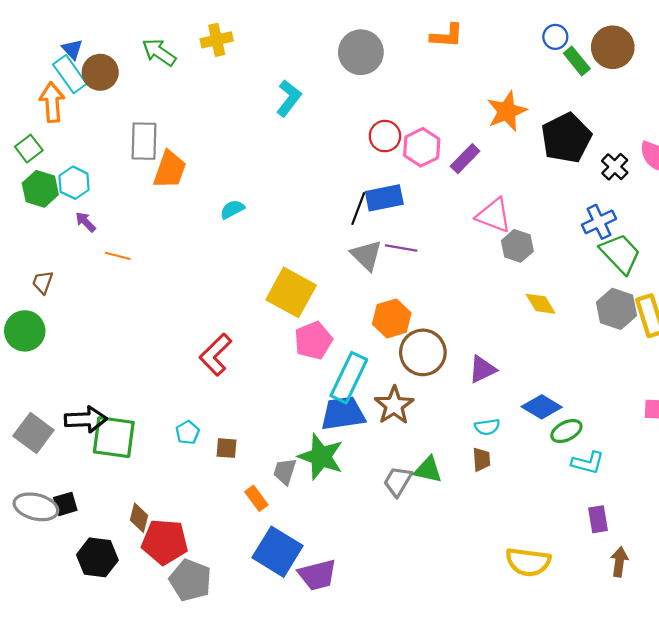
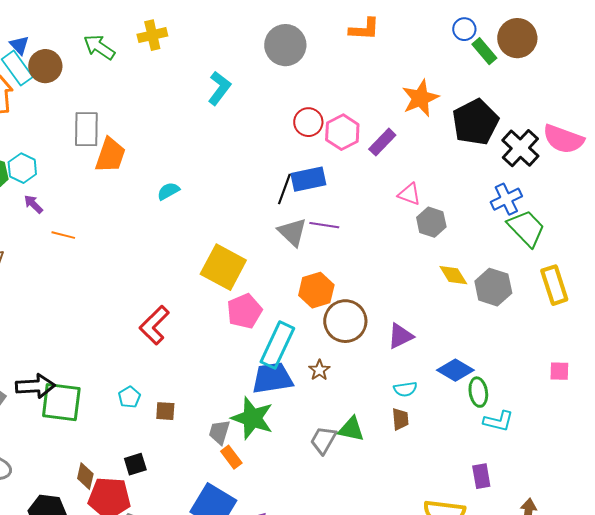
black cross: (615, 167) -> (520, 148), size x1.5
pink triangle: (494, 215) -> (409, 194), size x0.7
gray hexagon: (617, 309) -> (493, 287), moved
brown star: (394, 405) -> (319, 370), size x0.6
green ellipse: (566, 431) -> (478, 392), turned -72
orange rectangle: (256, 498) -> (231, 457), moved
black square: (65, 504) -> (135, 464), moved
purple rectangle: (598, 519) -> (481, 476), moved

